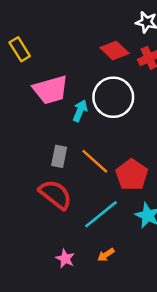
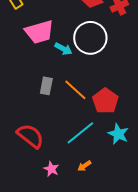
cyan arrow: (80, 111) -> (63, 49), turned 96
red semicircle: (55, 195) -> (30, 136), moved

